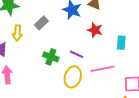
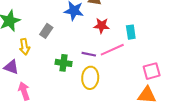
pink line: (103, 69) -> (112, 50), moved

